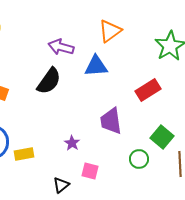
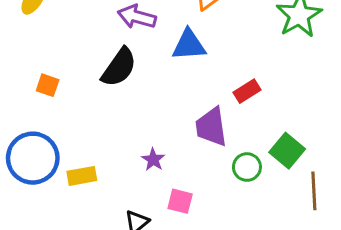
red rectangle: (148, 90) -> (247, 91), moved, size x0.7
green circle: (139, 159) -> (247, 167), moved

